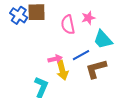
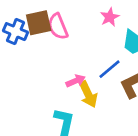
pink semicircle: (68, 25) -> (58, 26), moved

